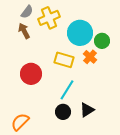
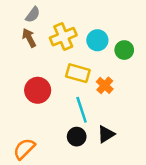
yellow cross: (49, 18) -> (63, 37), moved
cyan circle: (80, 33) -> (97, 40), size x0.7
orange cross: (90, 57) -> (105, 85), moved
cyan line: (67, 90) -> (82, 110), turned -50

